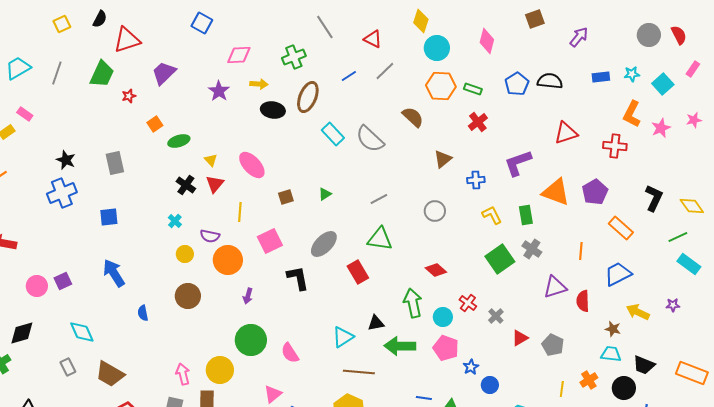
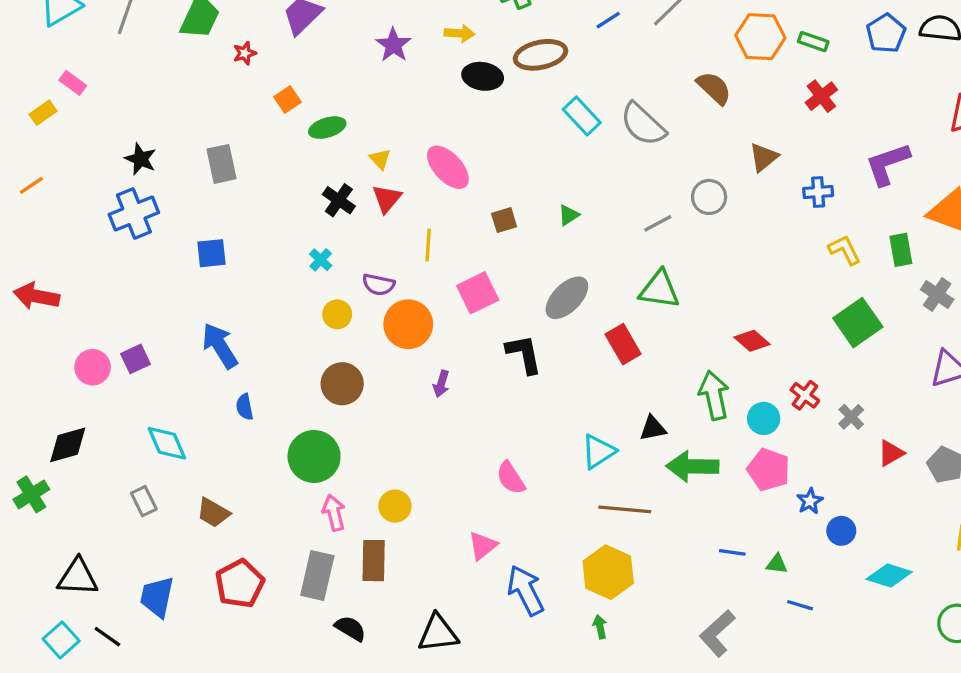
brown ellipse: (308, 97) -> (540, 55), turned 56
gray circle: (435, 211) -> (709, 197), moved
gray cross: (532, 249) -> (937, 294), moved
blue semicircle: (143, 313) -> (245, 407), moved
green circle: (251, 340) -> (314, 456), moved
yellow circle: (220, 370) -> (395, 506), size x0.7
brown trapezoid: (110, 374) -> (213, 513), size x0.7

